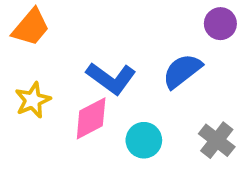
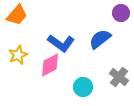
cyan circle: (144, 140) -> (83, 87), moved

